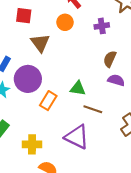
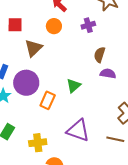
brown triangle: (40, 43) -> (33, 48), turned 30
green triangle: (78, 88) -> (73, 86), turned -42
brown line: (93, 109) -> (115, 139), moved

